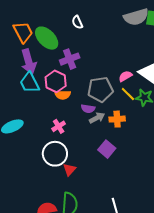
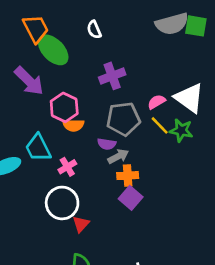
orange trapezoid: (23, 32) -> (36, 29), moved
purple cross: (70, 59) -> (112, 76), moved
purple arrow: (29, 62) -> (29, 81), turned -30
cyan trapezoid: (30, 83) -> (38, 148), moved
orange cross: (117, 119) -> (128, 176), moved

